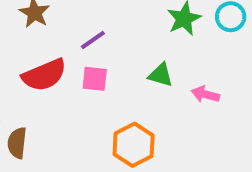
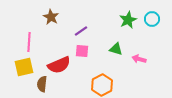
red semicircle: (44, 75) -> (59, 65), moved

